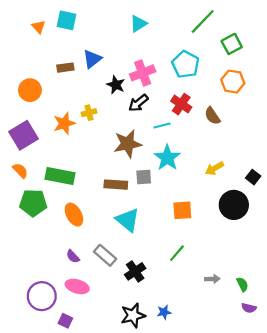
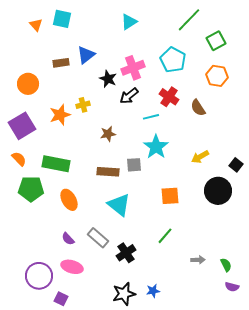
brown star: (128, 144) -> (108, 134), moved, size x0.6

